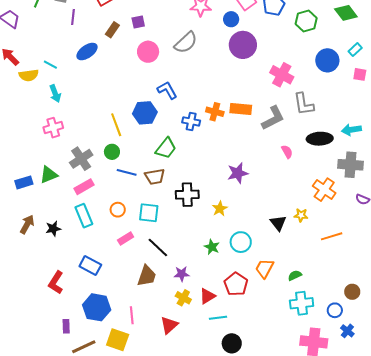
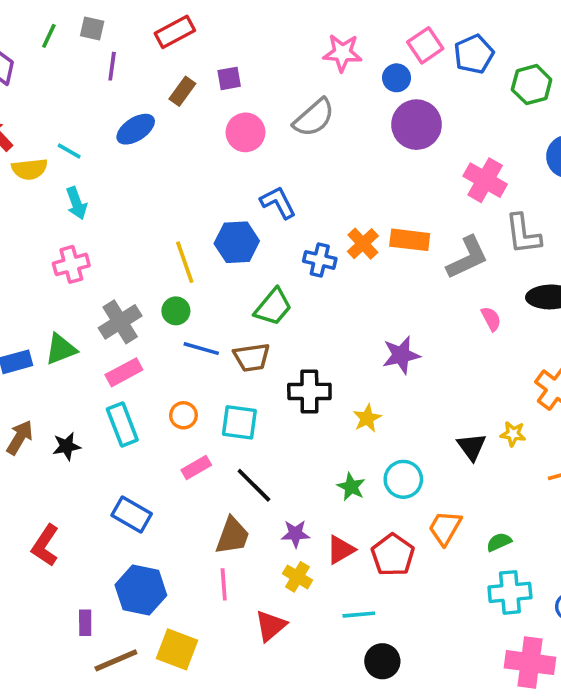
orange cross: (215, 112) -> (363, 244), turned 30
red L-shape: (56, 283) -> (45, 545), moved
red triangle: (207, 296) -> (341, 550), moved
pink line: (132, 315) -> (224, 584), moved

